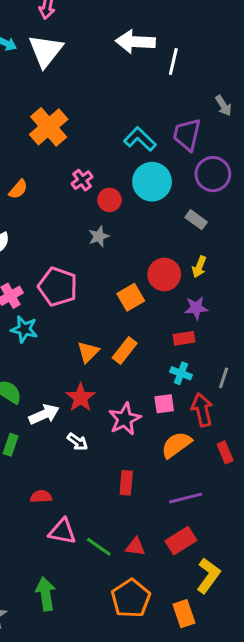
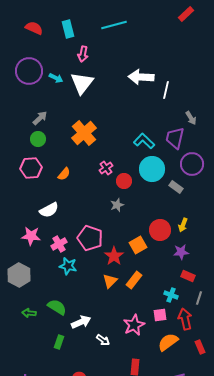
gray arrow: (224, 106) -> (191, 118), moved
gray rectangle: (196, 220) -> (176, 187), moved
red rectangle: (184, 338) -> (188, 276), moved, turned 32
red star: (81, 398) -> (114, 256), moved

